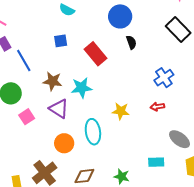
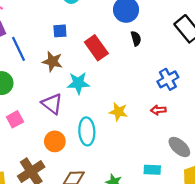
brown star: (53, 81) -> (53, 61), moved
pink square: (27, 117) -> (15, 119), moved

